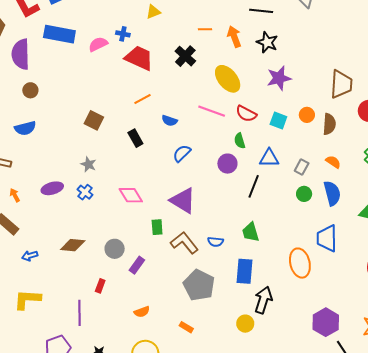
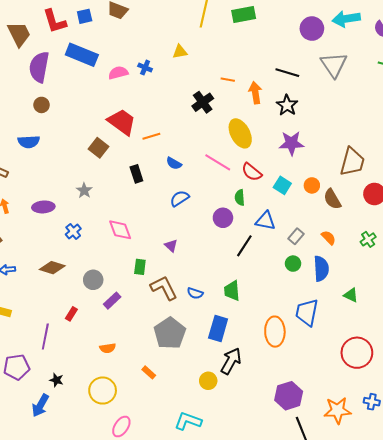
red trapezoid: (139, 58) -> (122, 122), moved
brown semicircle: (329, 124) -> (332, 199), turned 135
blue cross: (85, 192) -> (73, 232), moved
purple triangle: (183, 201) -> (171, 246), size x0.5

